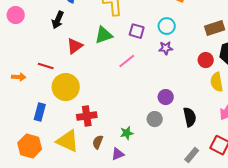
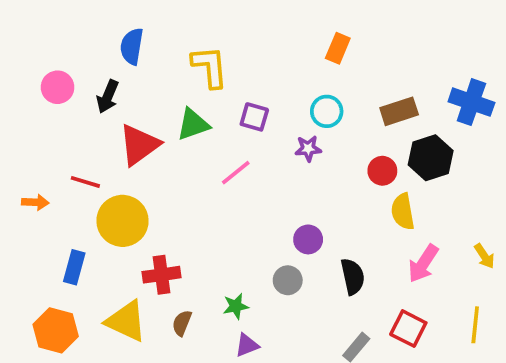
pink circle: (16, 15) -> (58, 87), moved
cyan circle: (167, 26) -> (327, 111), moved
red triangle: (75, 46) -> (139, 145), size x1.4
purple triangle: (118, 154) -> (247, 345), moved

